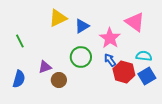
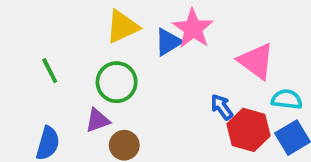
pink triangle: (135, 22) -> (256, 61), moved
pink star: (110, 38) -> (193, 29), moved
green circle: (81, 57) -> (117, 82), moved

